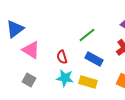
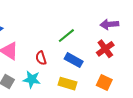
cyan star: (65, 78) -> (32, 79), moved

